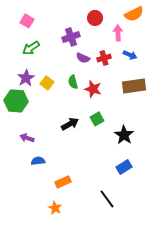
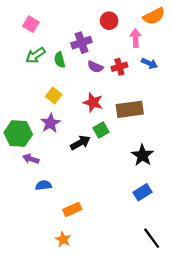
purple star: (26, 78) -> (50, 123), moved
green semicircle: (73, 82) -> (60, 60), moved
brown rectangle: (134, 86) -> (130, 109), moved
red star: (93, 89) -> (93, 102), moved
green hexagon: (16, 101) -> (18, 133), moved
green square: (97, 119) -> (101, 130), moved
black line: (107, 199) -> (152, 238), moved

